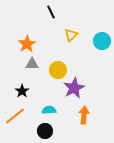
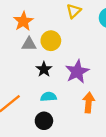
yellow circle: (58, 70) -> (51, 41), moved
black star: (22, 91) -> (44, 69), moved

